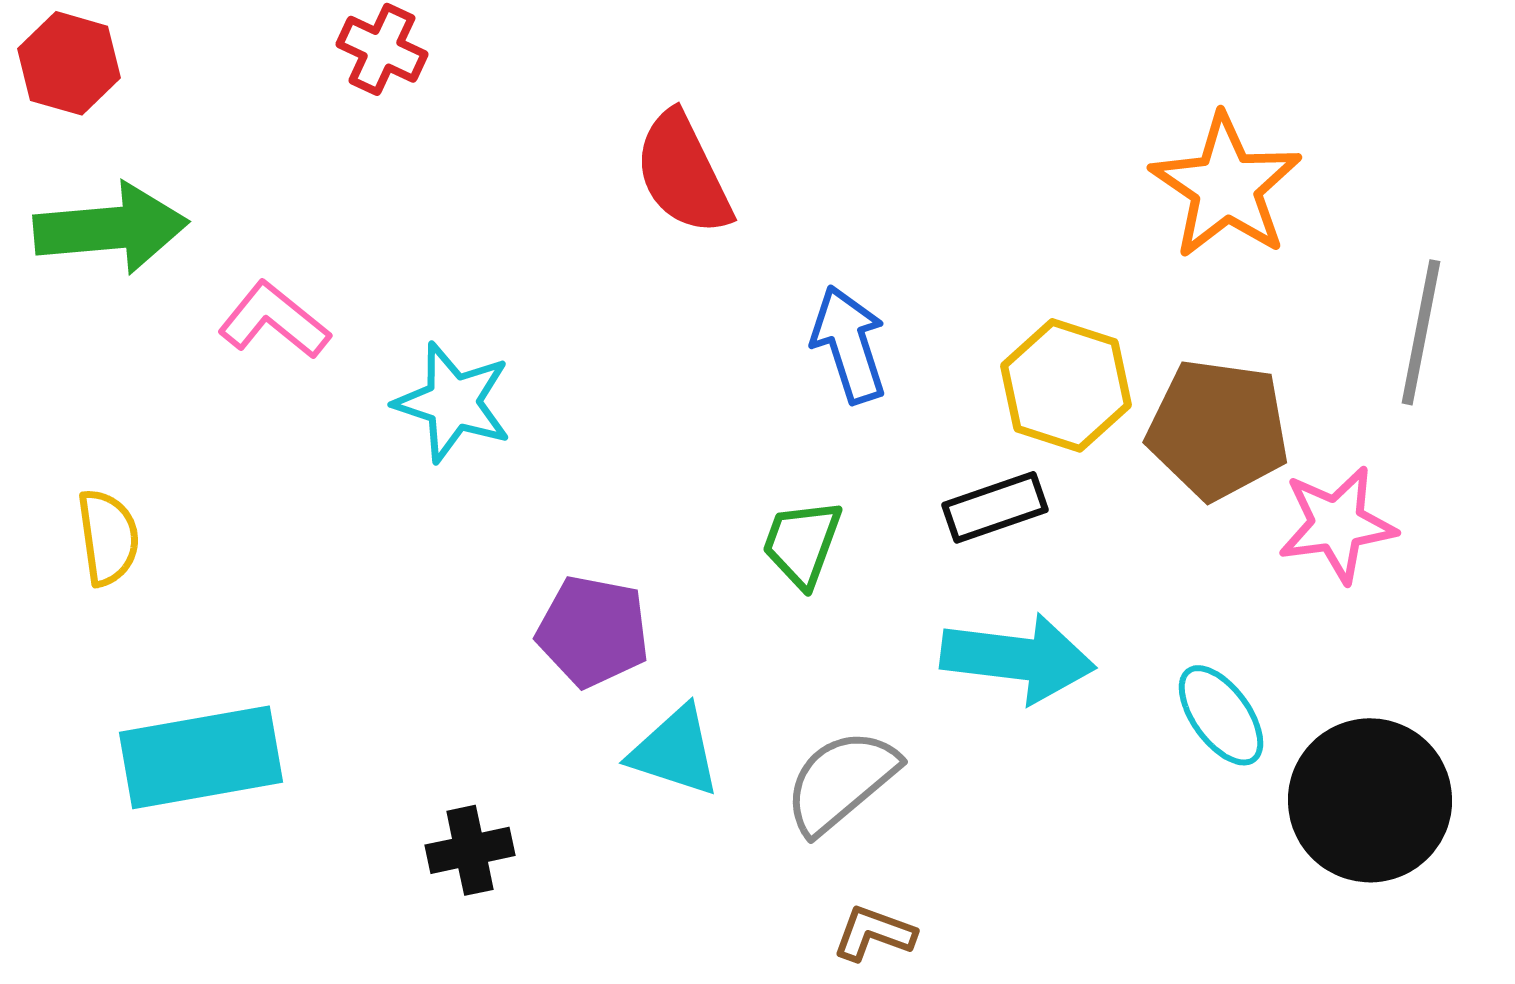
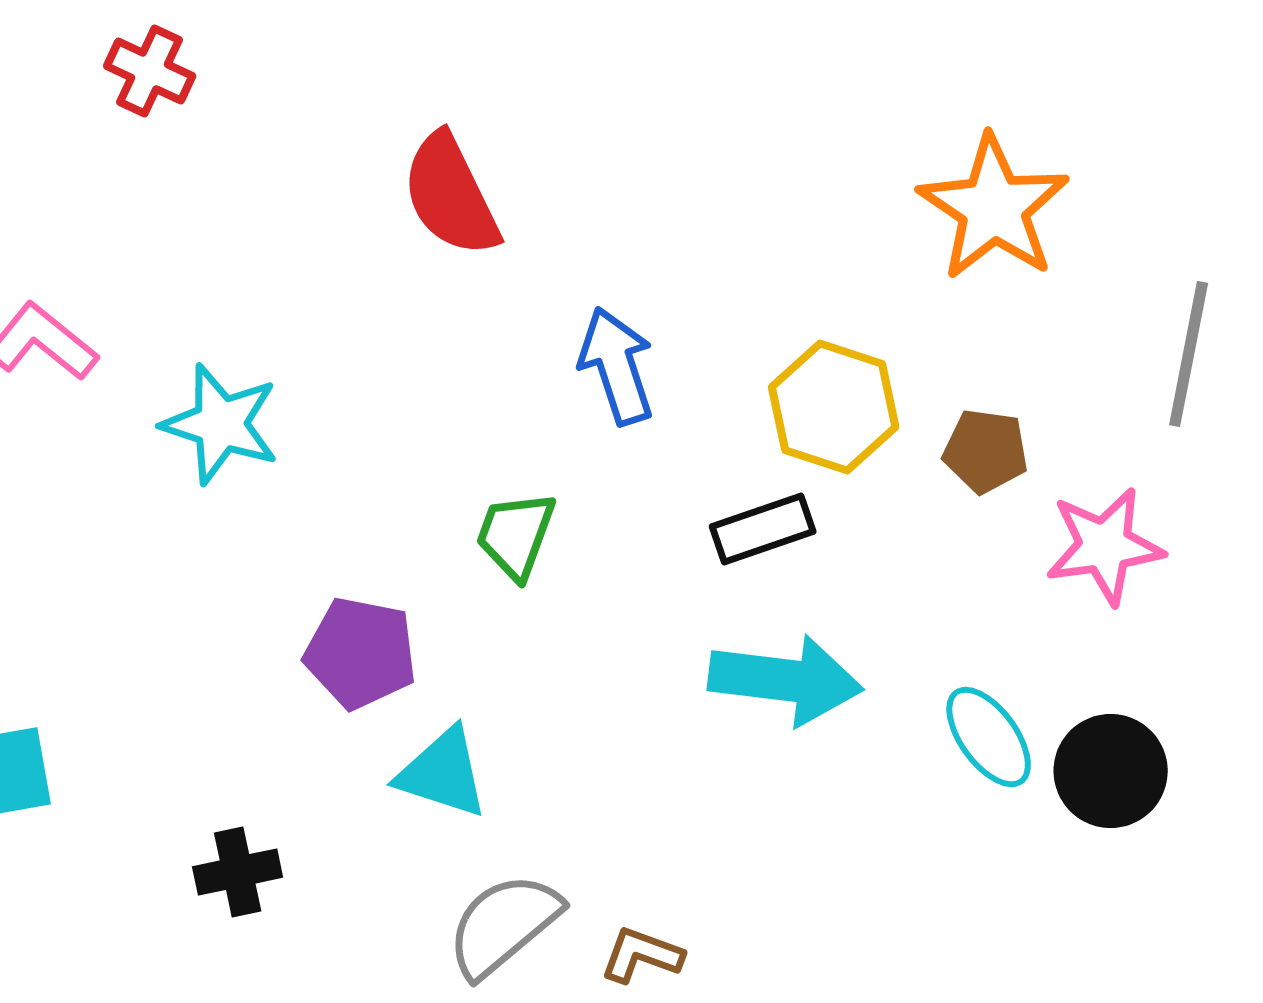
brown pentagon: (1218, 429) -> (986, 451), size x0.6
green trapezoid: (802, 543) -> (516, 535), moved
gray semicircle: (841, 781) -> (504, 925), moved
black circle: (1370, 800) -> (1111, 771), moved, size x0.7

